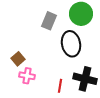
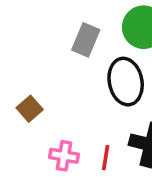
pink cross: (27, 76) -> (64, 156), moved

